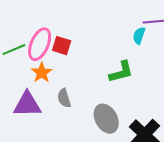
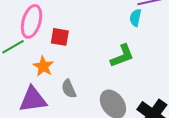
pink ellipse: (40, 44) -> (32, 21), moved

